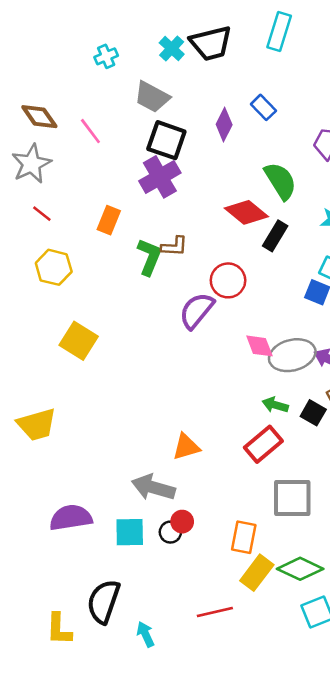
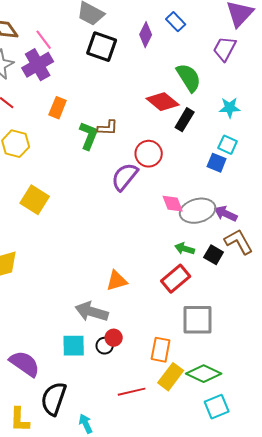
purple cross: (160, 177) -> (38, 65), moved
purple semicircle: (71, 518) -> (25, 364), moved, turned 44
red line: (215, 612) -> (132, 392), moved

